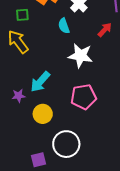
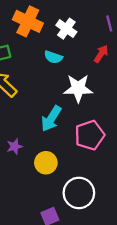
cyan semicircle: (64, 26) -> (53, 57), turned -42
cyan arrow: (40, 82) -> (51, 119), moved

